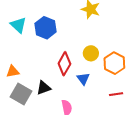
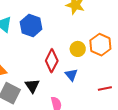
orange hexagon: (114, 63) -> (100, 45), moved
black triangle: (44, 88) -> (32, 86), turned -42

